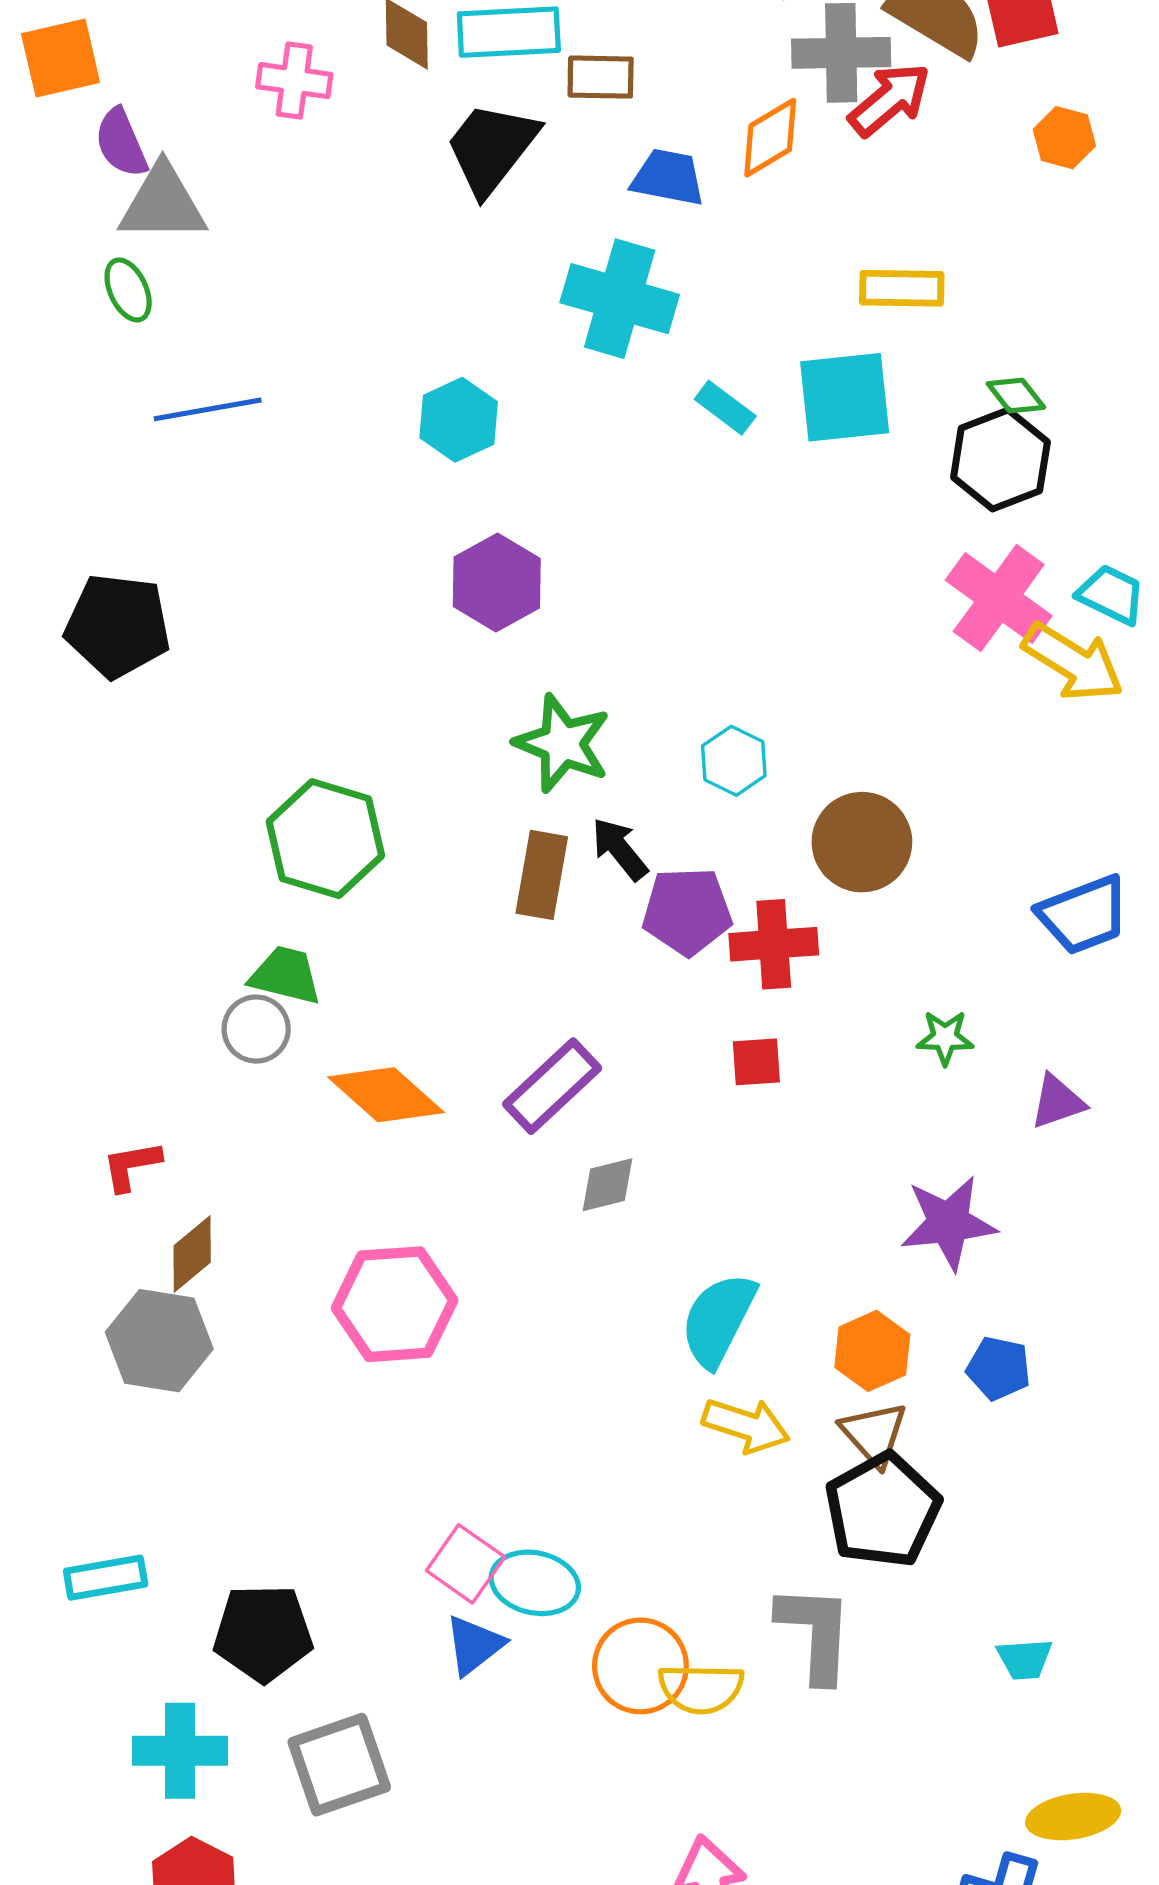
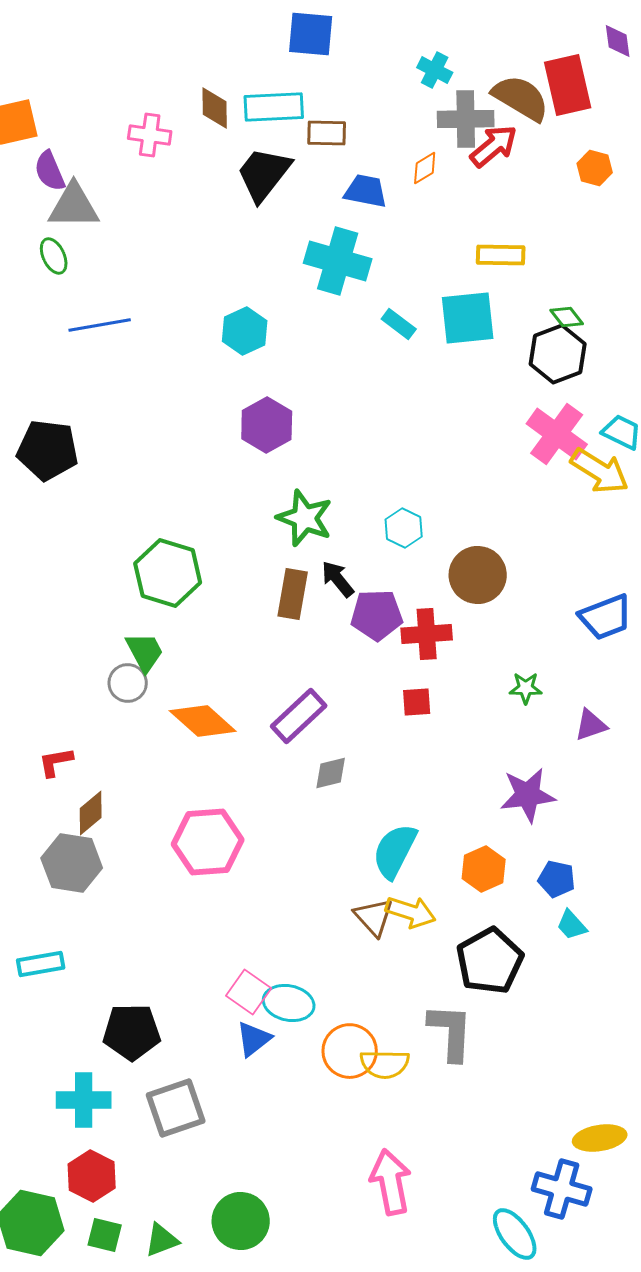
orange diamond: (770, 138) -> (425, 168), size x0.7
green trapezoid: (286, 975) -> (145, 652), turned 48
brown triangle: (874, 1434) -> (374, 917), moved
cyan rectangle: (106, 1578) -> (41, 964), moved
cyan trapezoid: (1025, 1659) -> (572, 925), moved, turned 52

